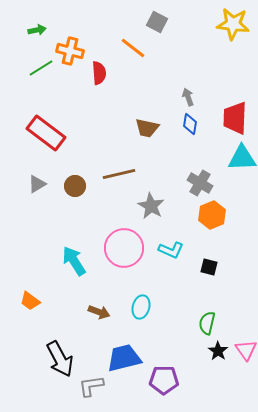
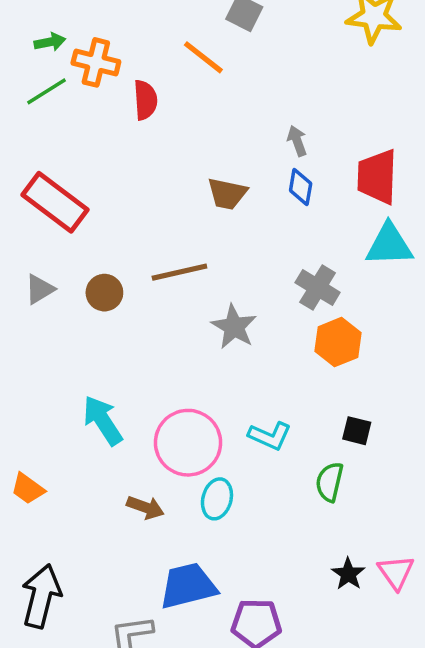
green arrow: (37, 30) -> (50, 42), moved
pink circle: (124, 248) -> (188, 443), moved
cyan L-shape: (171, 250) -> (270, 436), moved
black square: (209, 267) -> (357, 431), moved
green semicircle: (207, 323) -> (329, 482), moved
black arrow: (60, 359) -> (41, 596), moved, turned -138

